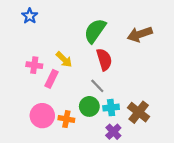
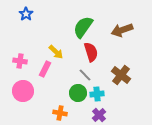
pink cross: (34, 65) -> (20, 61), moved
brown cross: (139, 112) -> (121, 75), moved
pink circle: (42, 116) -> (23, 91), moved
orange cross: (66, 119) -> (60, 113), moved

